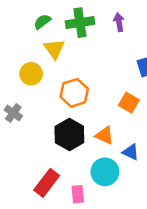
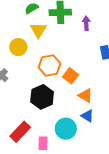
purple arrow: (119, 22) -> (86, 23), moved
orange square: (129, 103) -> (71, 76), moved
orange triangle: (105, 135) -> (85, 96), moved

